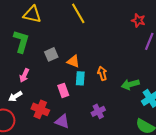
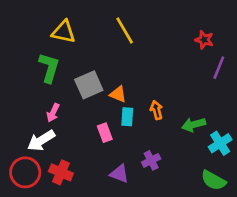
gray square: (51, 54) -> (89, 85), size x1.5
white arrow: (15, 96) -> (41, 141), size x1.5
red cross: (40, 109) -> (61, 172), moved
purple triangle: (62, 121) -> (119, 174), moved

